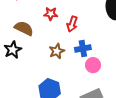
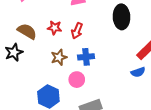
red star: (51, 14) -> (55, 28), moved
pink circle: (93, 65) -> (77, 80), moved

